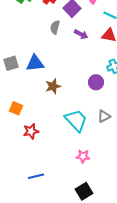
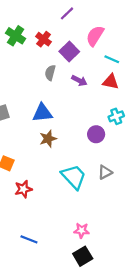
blue triangle: (35, 63) -> (42, 113), moved
pink star: (83, 156) -> (82, 230), moved
blue line: (36, 176) -> (29, 239), turned 35

